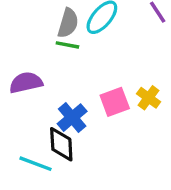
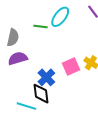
gray semicircle: (68, 23) -> (13, 38), moved
green line: (67, 45) -> (41, 27), moved

